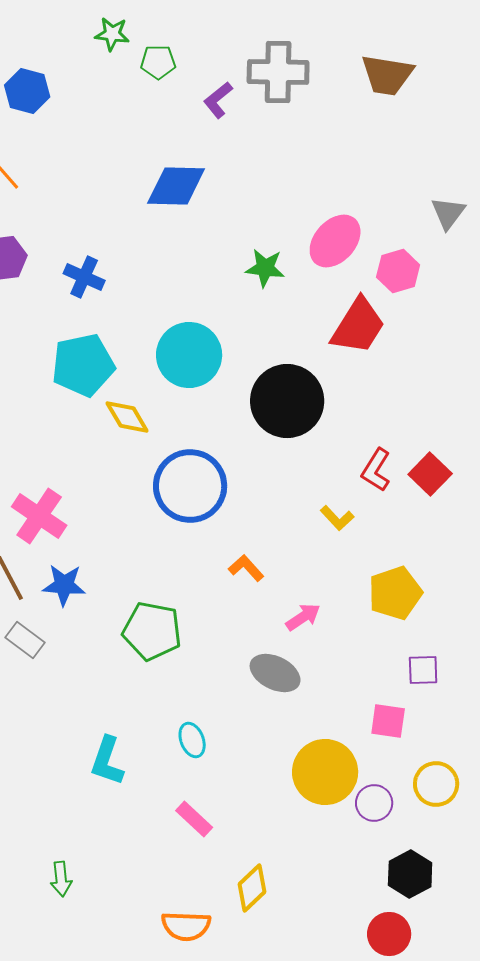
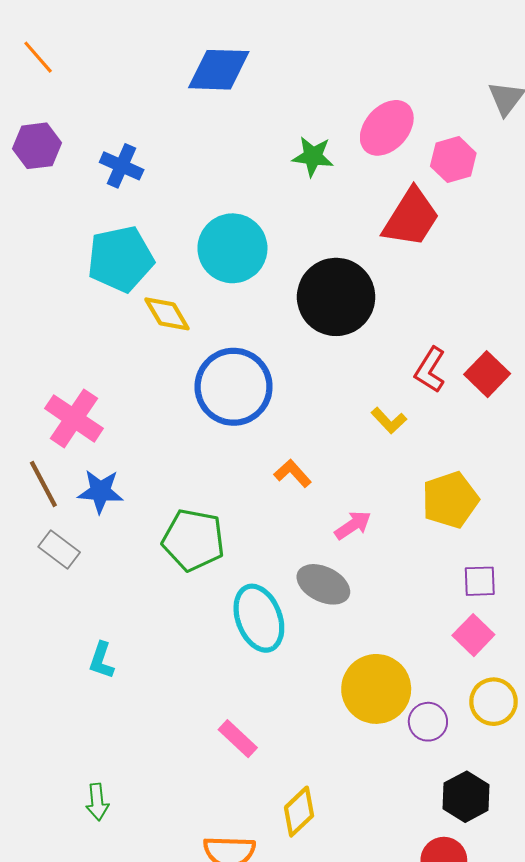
pink square: (388, 721) -> (473, 635), moved, turned 36
cyan ellipse: (192, 740) -> (259, 618), moved, size x1.8
cyan L-shape: (107, 761) -> (101, 660), moved, size x0.7

